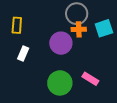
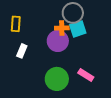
cyan square: (104, 28) -> (78, 29), moved
orange cross: (79, 29) -> (62, 28), moved

